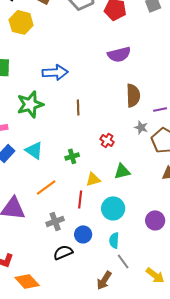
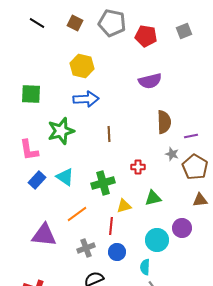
yellow hexagon: (21, 22) -> (82, 66), moved
red cross: (107, 140) -> (138, 167), turned -32
green cross: (72, 156) -> (103, 183), size x1.6
cyan circle: (113, 208) -> (157, 240), moved
purple circle: (155, 220) -> (182, 228), moved
blue circle: (83, 234) -> (117, 252), moved

